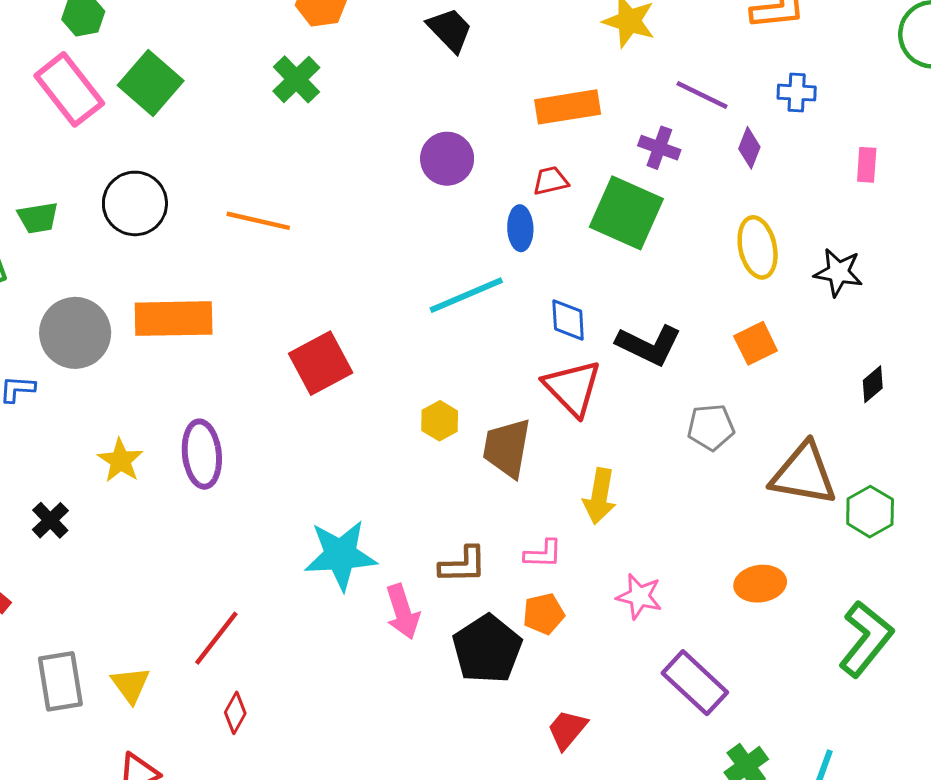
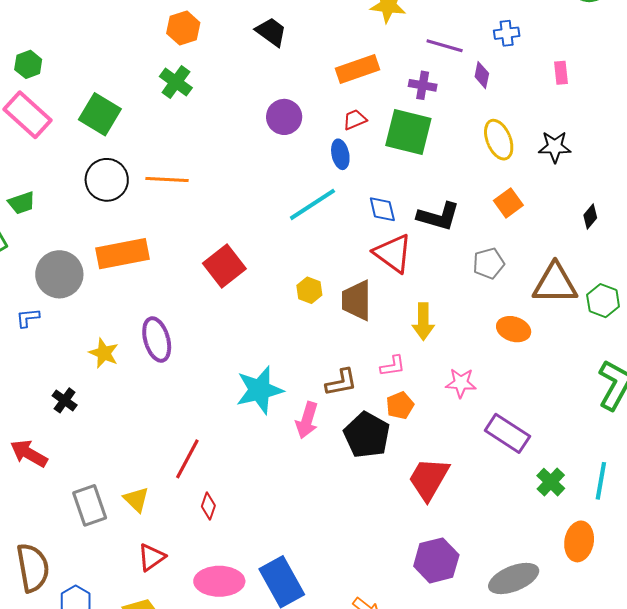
green square: (151, 83) -> (100, 114), moved
black circle: (135, 203) -> (107, 180), moved
orange ellipse: (760, 584) -> (514, 329), moved, turned 36
pink arrow: (403, 612) -> (307, 420), turned 45
red trapezoid: (567, 729) -> (429, 479), size x1.6

